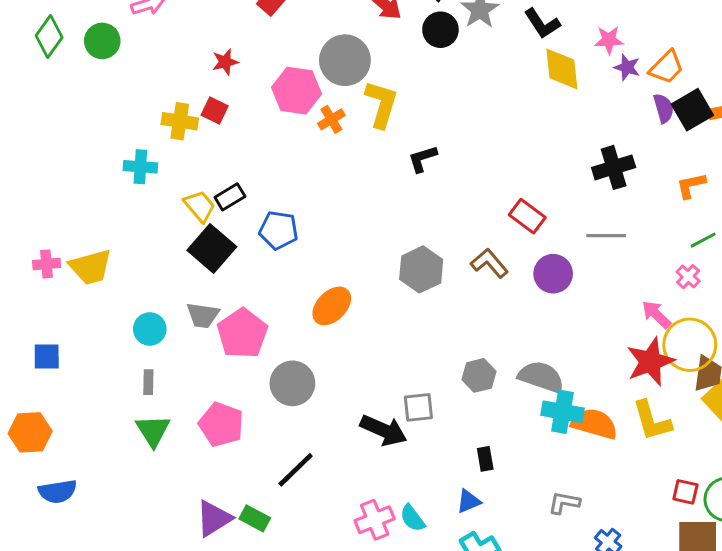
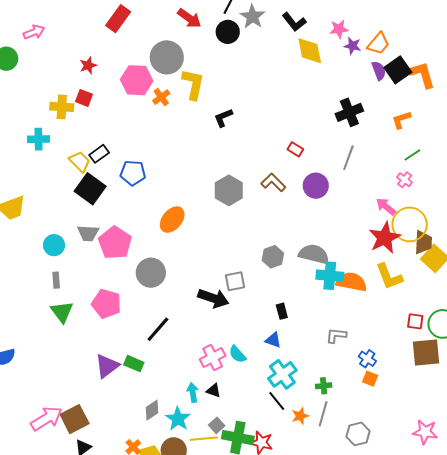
red rectangle: (527, 216) -> (295, 149), size x0.7
gray line: (606, 236) -> (348, 158), turned -65
blue triangle: (469, 501) -> (273, 340), turned 48

